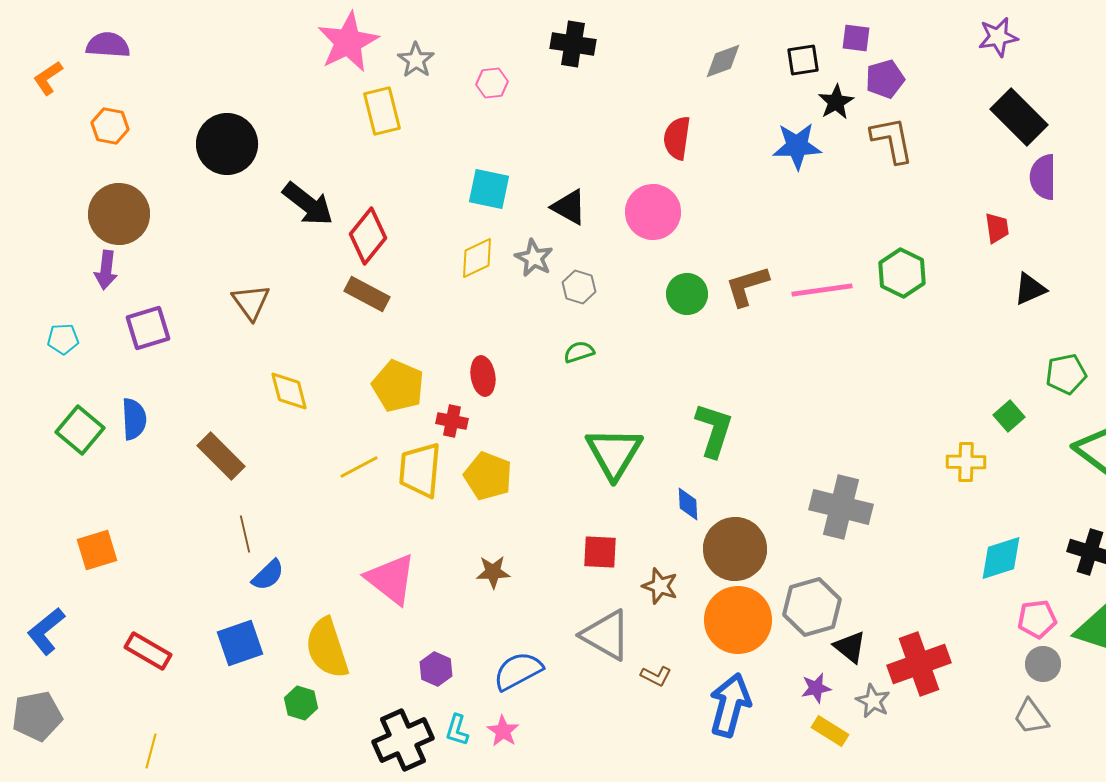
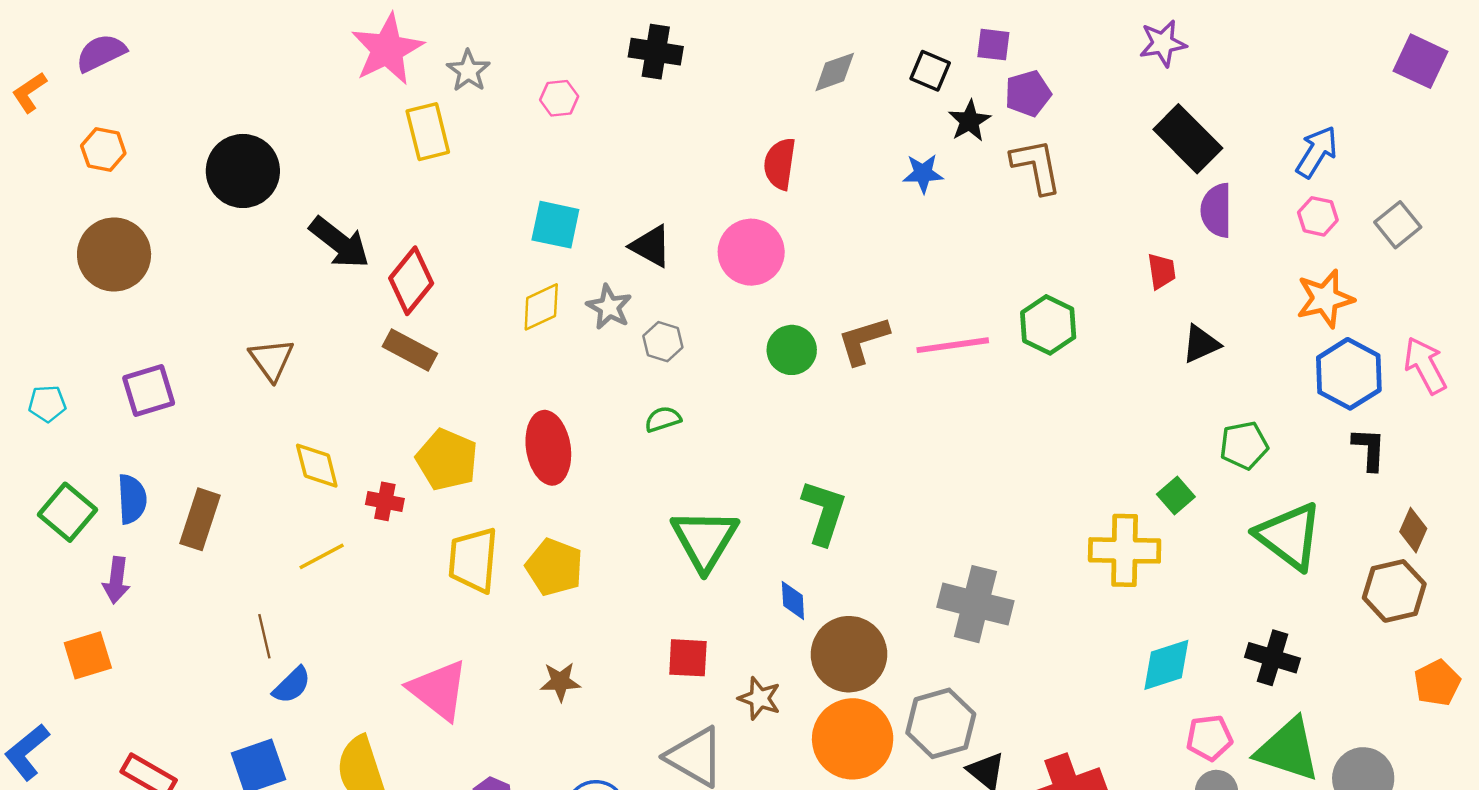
purple semicircle: (108, 45) -> (101, 53), turned -30
black square: (803, 60) -> (930, 71), turned 32
blue star: (797, 146) -> (923, 173), size x0.7
purple arrow: (106, 270) -> (116, 580), moved
red ellipse: (483, 376) -> (548, 448), size x1.5
red cross: (452, 421) -> (385, 501), moved
brown rectangle: (221, 456) -> (200, 519), moved, turned 63
yellow cross: (966, 462) -> (1125, 550), size x1.5
yellow line: (359, 467) -> (322, 556), moved

